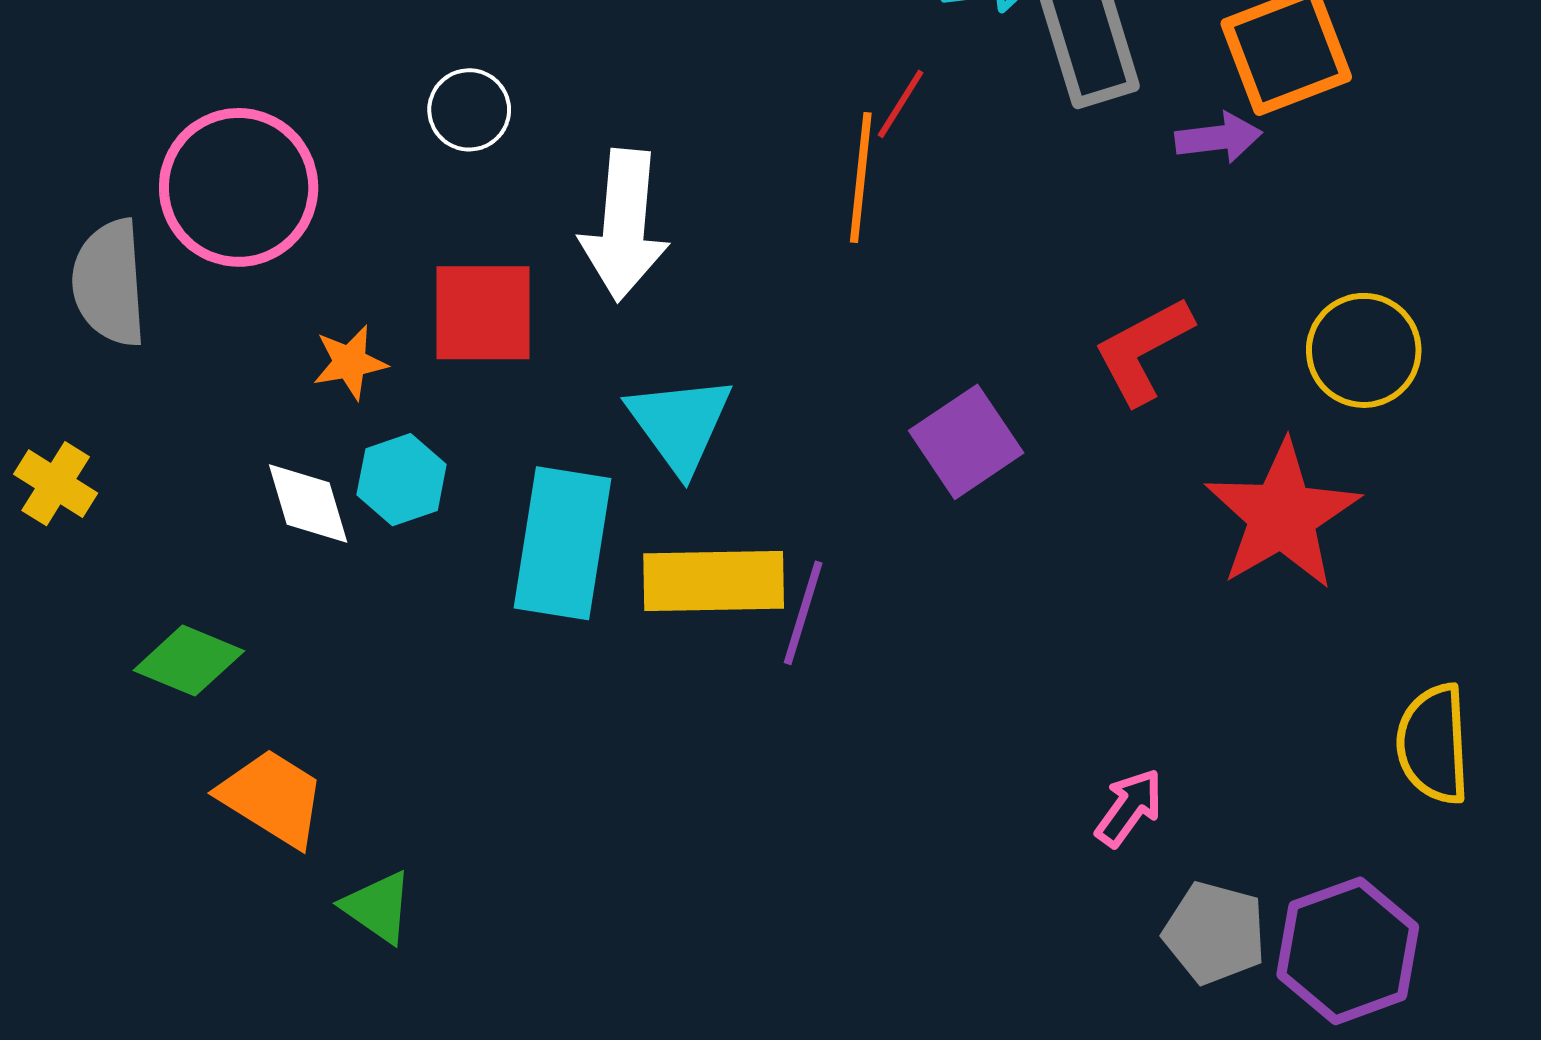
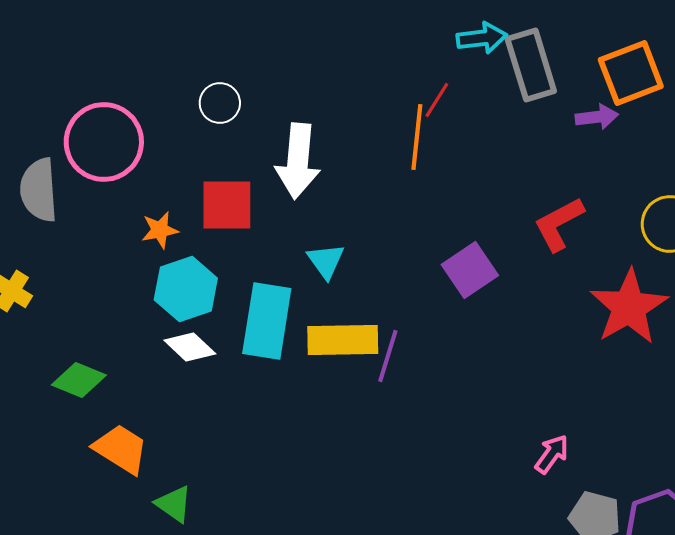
cyan triangle: (680, 424) -> (326, 261), size x0.7
cyan hexagon: (402, 480) -> (186, 289), size x1.4
white diamond: (308, 503) -> (190, 347), moved, turned -30

